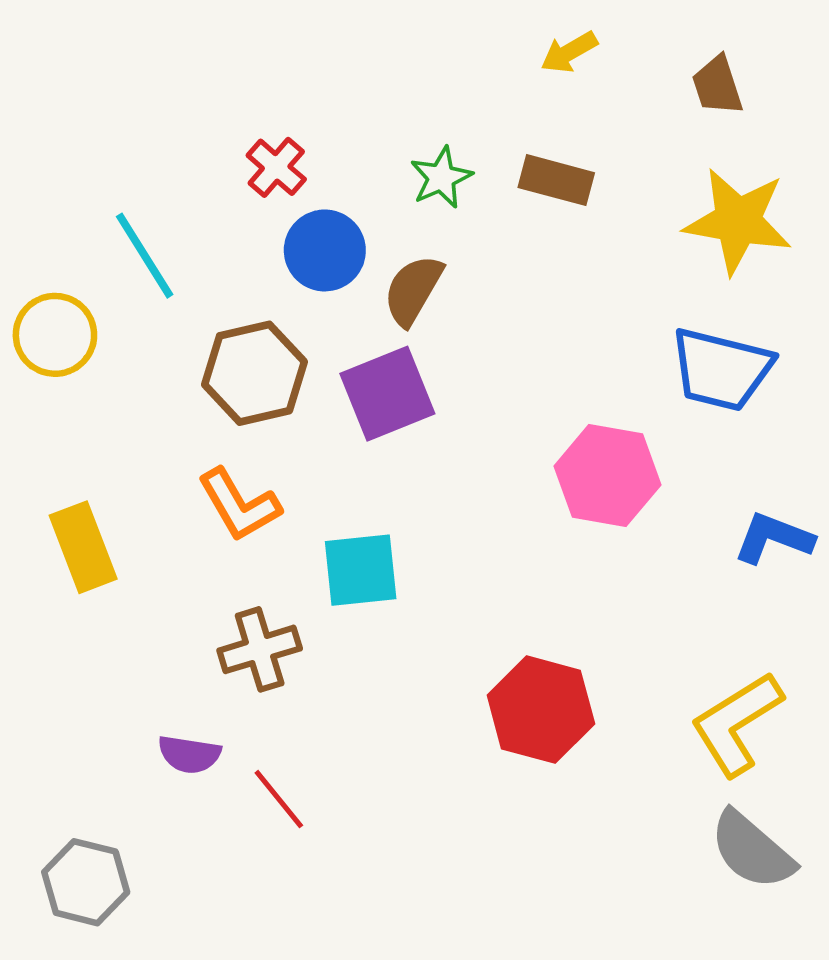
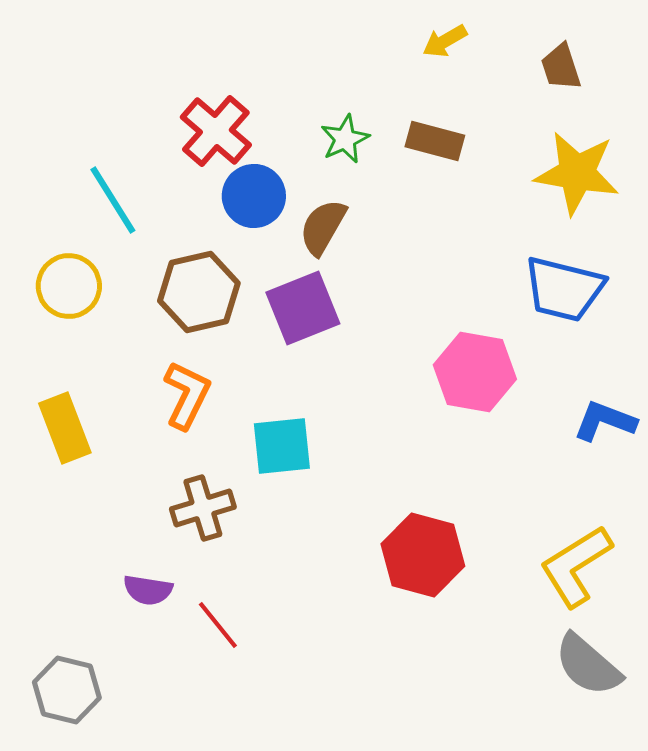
red cross: (276, 167) -> (216, 131), size x1.5
yellow circle: (55, 335) -> (69, 286), moved
orange L-shape: (239, 505) -> (187, 395), turned -124

